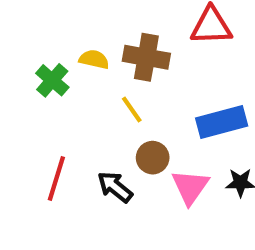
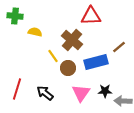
brown cross: (146, 57) -> (72, 40), moved, turned 30
green cross: (52, 80) -> (15, 16), moved, turned -35
brown circle: (153, 158) -> (68, 68), moved

